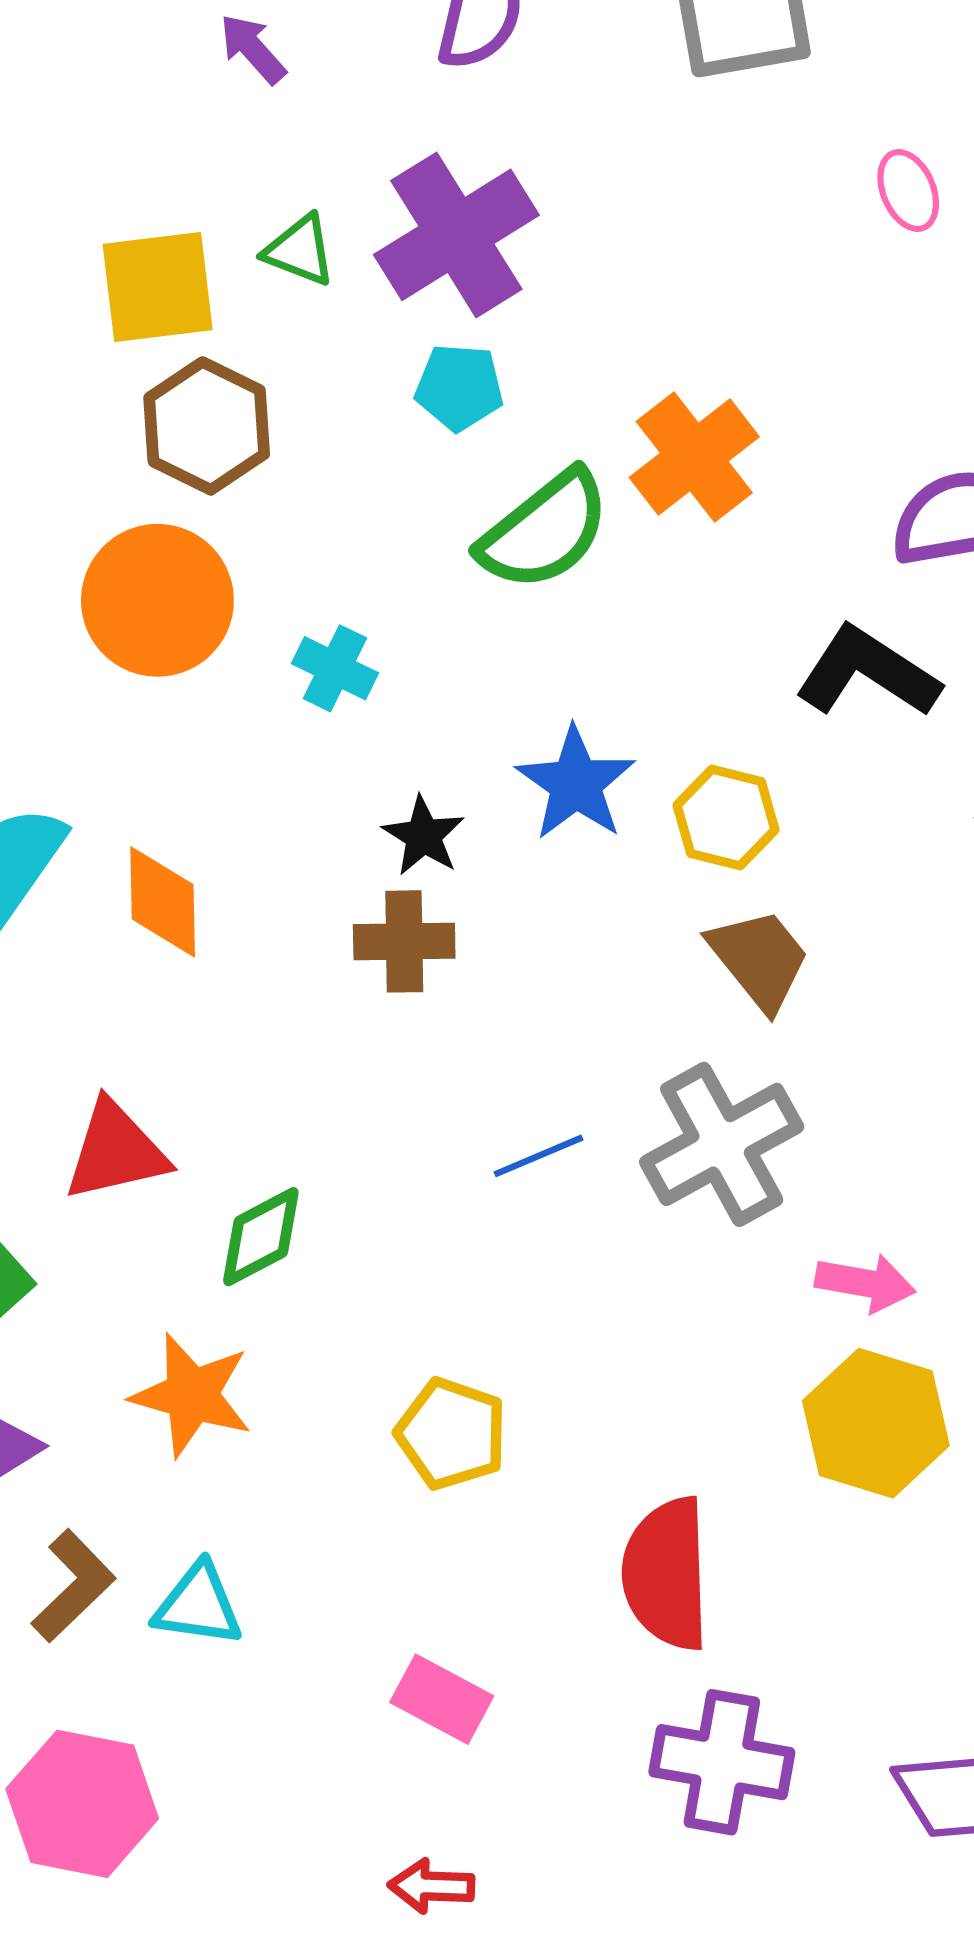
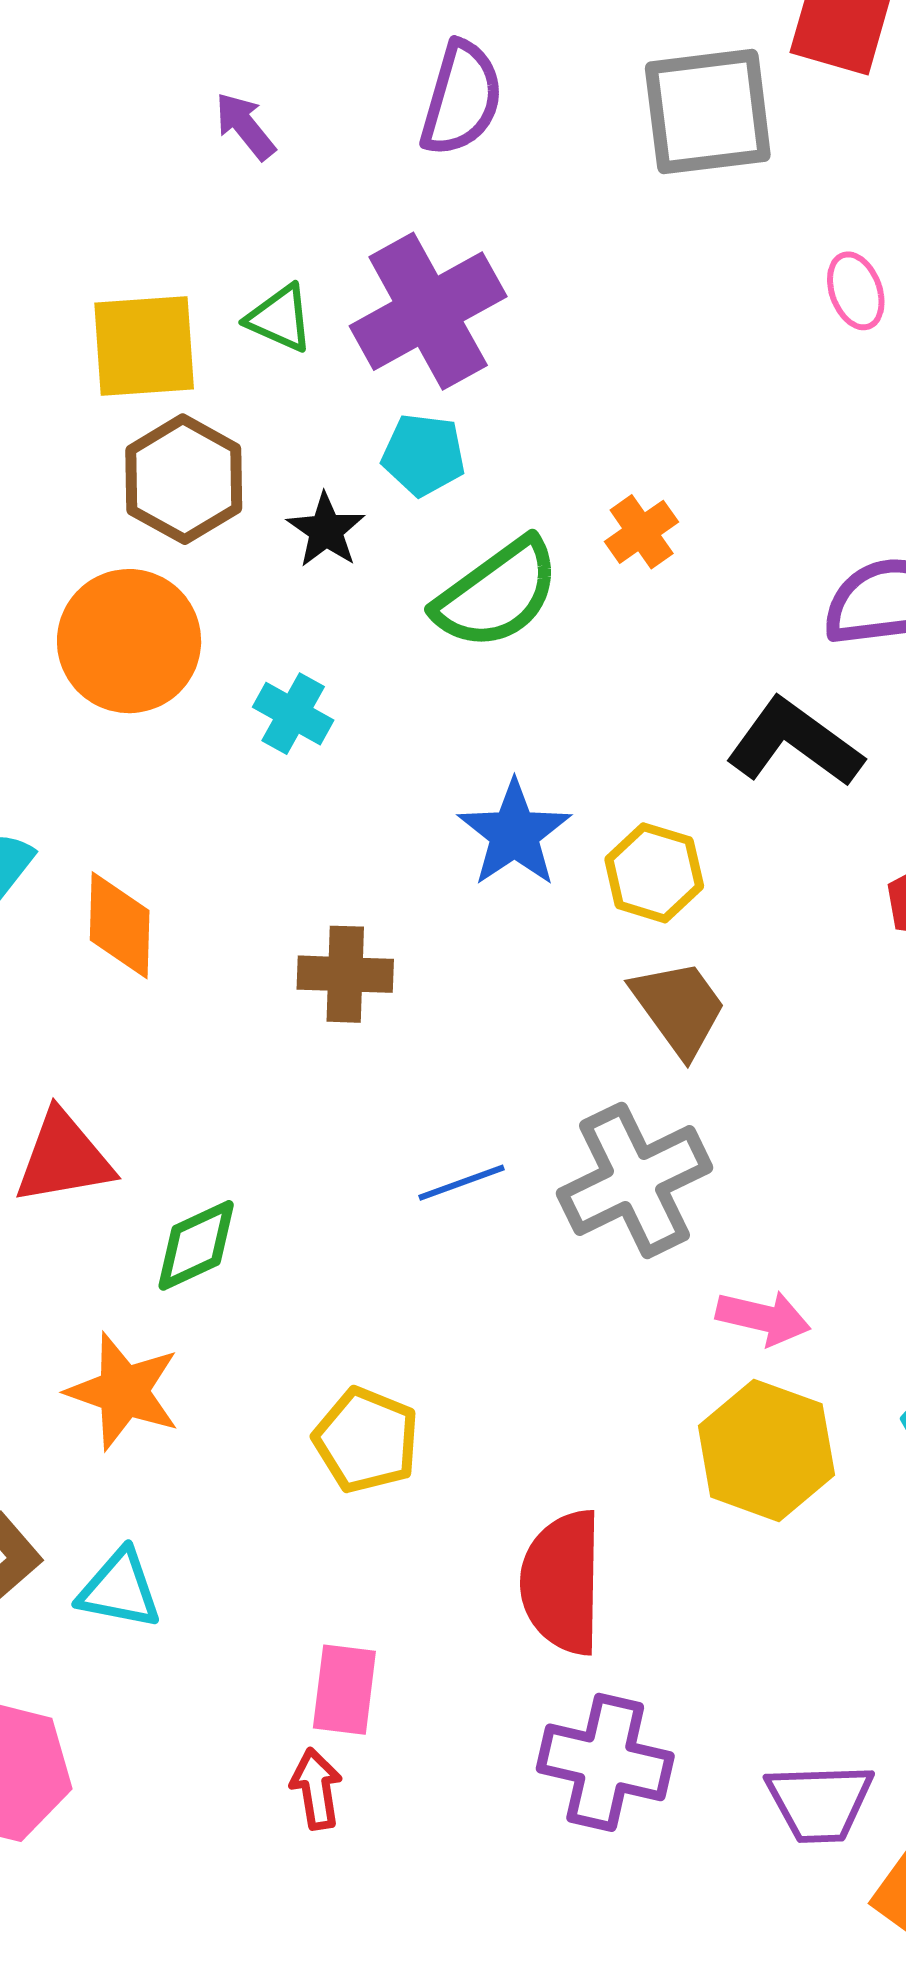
orange cross: (694, 457) -> (642, 532), size x0.6
black star: (423, 836) -> (326, 530), moved
pink rectangle: (442, 1699) -> (344, 1690), turned 66
red arrow: (431, 1886) -> (316, 1789), moved, turned 76

